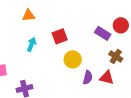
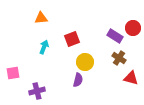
brown cross: (116, 56) -> (119, 58), moved
purple semicircle: (88, 78) -> (78, 80), moved
red triangle: (107, 78) -> (131, 78), moved

